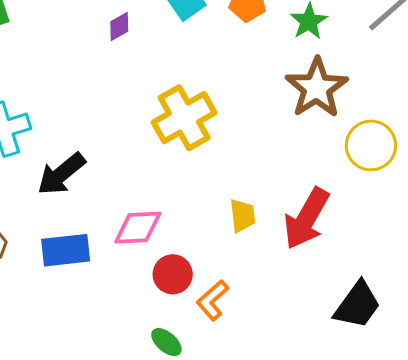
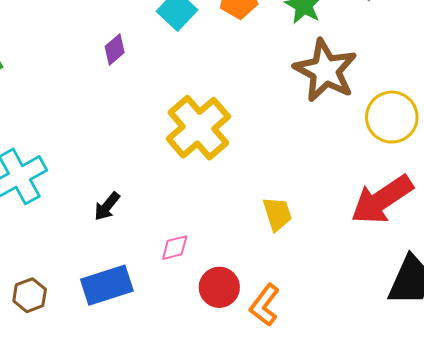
black arrow: (61, 174) -> (107, 206), moved, size x0.6
red arrow: (306, 219) -> (382, 200), moved, turned 38
pink diamond: (138, 228) -> (175, 248), size x0.6

